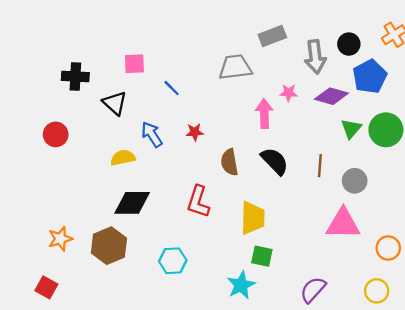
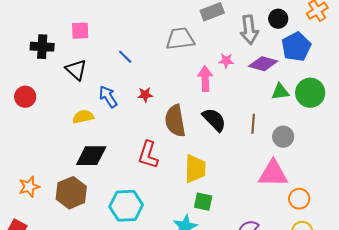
pink square: (134, 64) -> (80, 31), moved
green triangle: (351, 129) -> (280, 92), turned 42
brown semicircle: (229, 162) -> (175, 121), size x1.4
orange circle: (388, 248) -> (299, 199), moved
cyan hexagon: (173, 261) -> (126, 206), size x1.4

